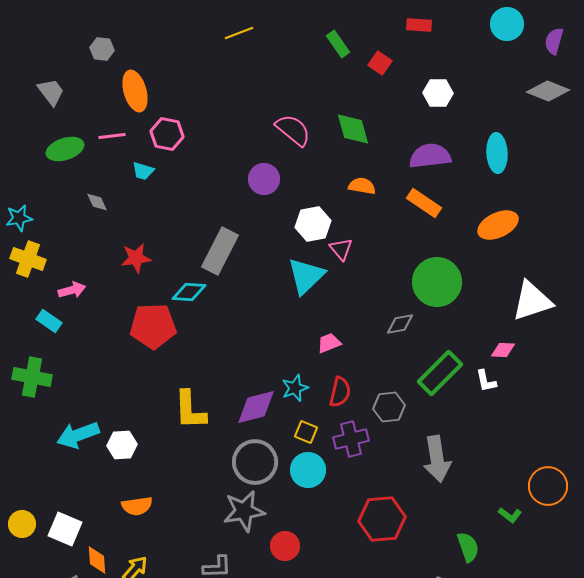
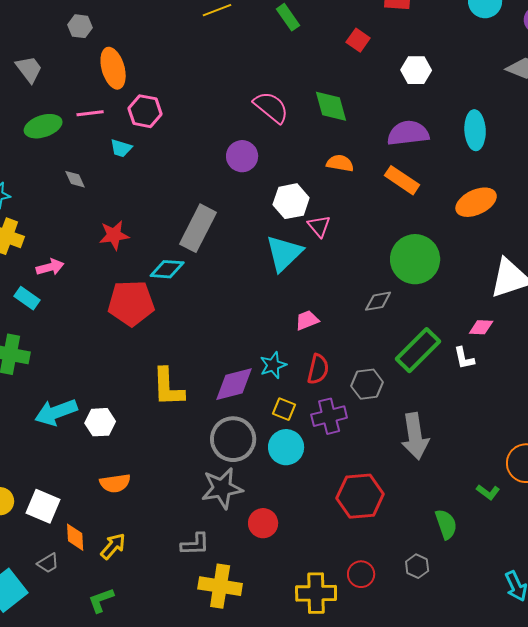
green rectangle: (338, 44) -> (288, 17), moved

